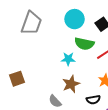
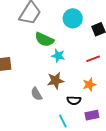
green semicircle: (84, 44) -> (44, 40), moved

